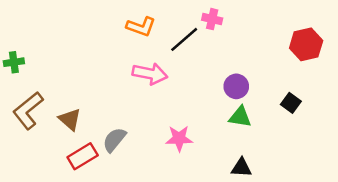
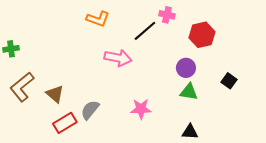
orange L-shape: (141, 27) -> (98, 19), moved
red hexagon: (306, 44) -> (202, 35), moved

